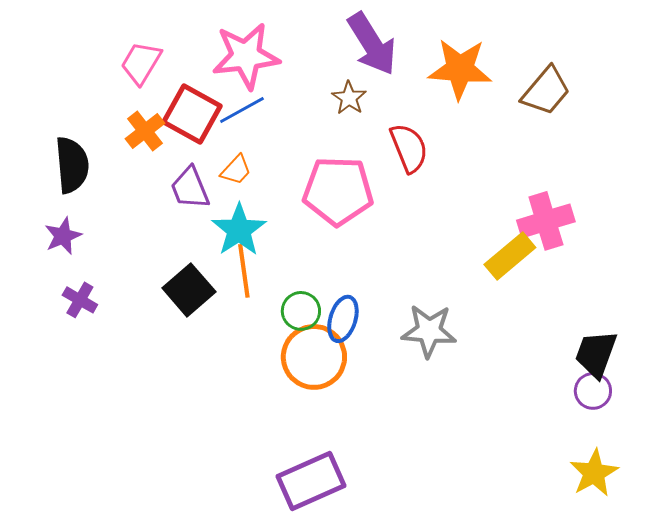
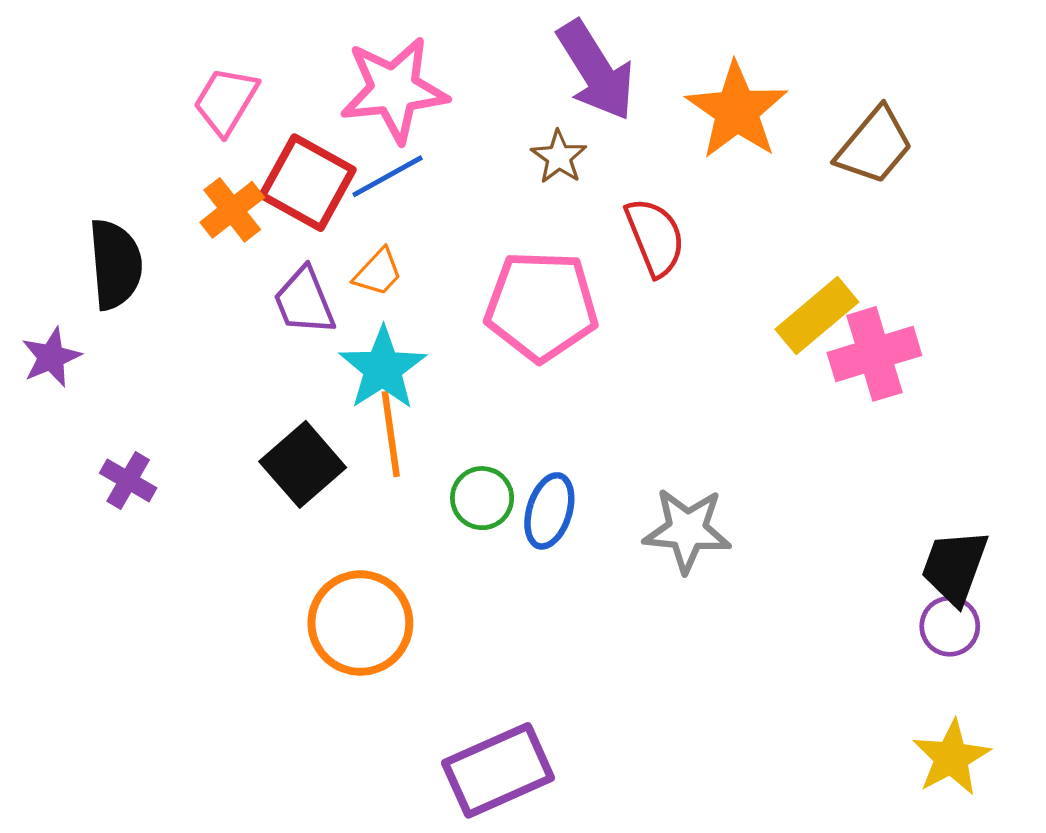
orange star: (460, 69) -> (737, 111), turned 30
purple star: (63, 236) -> (51, 357), moved
yellow rectangle: (510, 256) -> (817, 316), moved
orange circle: (314, 357) -> (360, 623), moved

